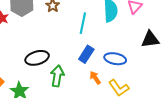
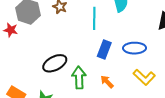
orange arrow: (95, 78) -> (107, 82), moved

